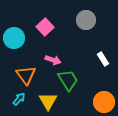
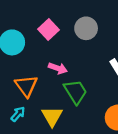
gray circle: (86, 20) -> (86, 28), moved

